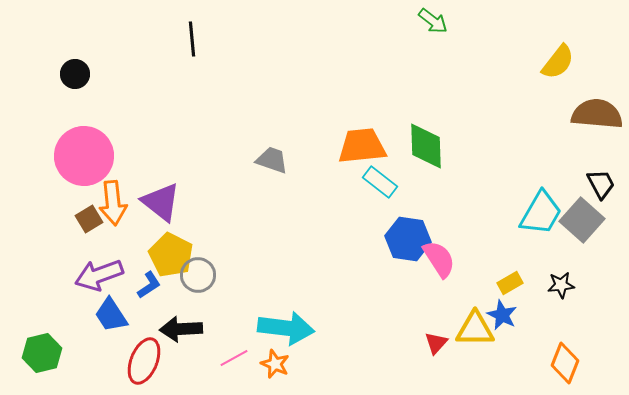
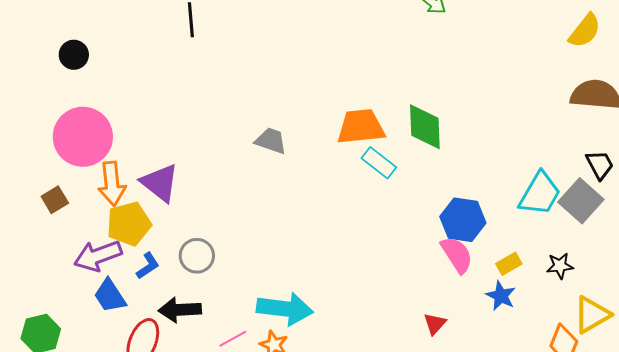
yellow semicircle: (558, 62) -> (585, 31), moved
brown square: (89, 219) -> (55, 200), moved
blue hexagon: (408, 239) -> (463, 220), moved
yellow pentagon: (171, 255) -> (129, 224), moved, turned 30
pink semicircle: (439, 259) -> (457, 255), moved
yellow triangle: (475, 329) -> (592, 315), moved, turned -30

